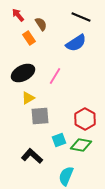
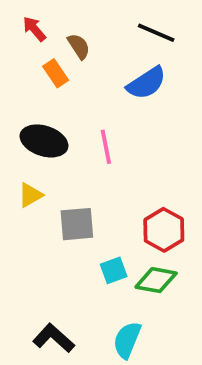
black ellipse: (23, 73) -> (44, 141), turned 45
pink line: (55, 76) -> (106, 147), turned -42
yellow triangle: (28, 98) -> (30, 195), moved
black L-shape: (32, 156) -> (54, 338), moved

